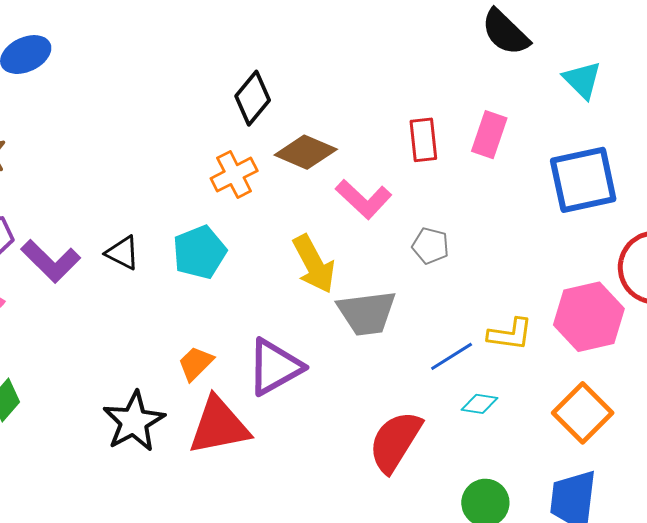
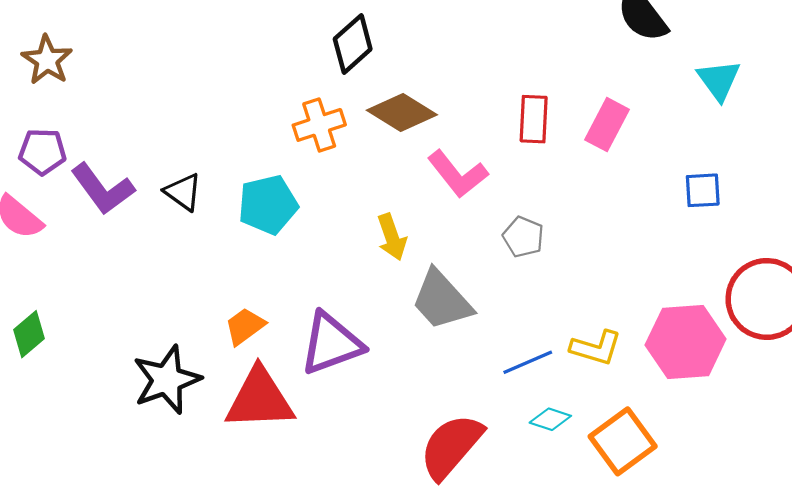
blue square: (583, 180) -> (703, 190), size x0.5
yellow arrow: (314, 264) -> (392, 237), size x0.7
gray trapezoid: (367, 313) -> (442, 300), turned 46
orange square: (583, 413) -> (623, 441), moved

